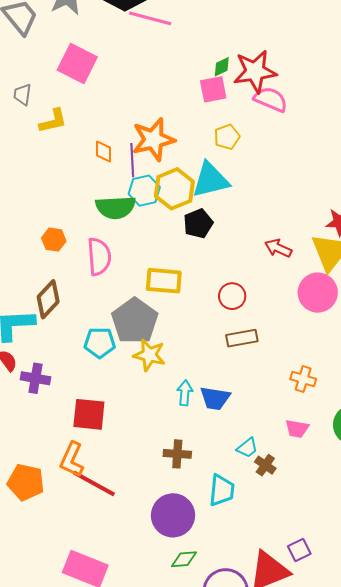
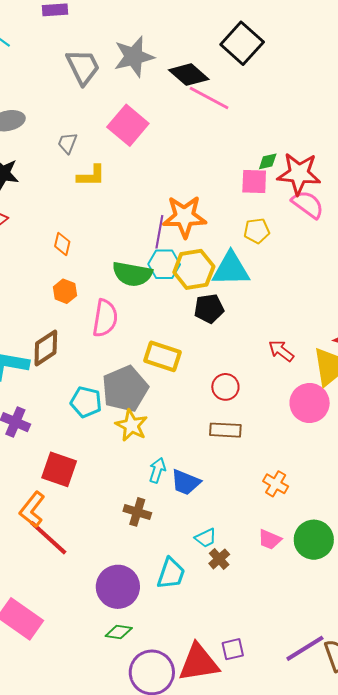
orange diamond: (104, 151) -> (62, 244), moved
pink trapezoid: (297, 429) -> (270, 539), moved
brown cross: (177, 454) -> (137, 512), moved

